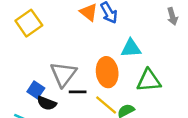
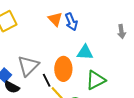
green triangle: (149, 81) -> (96, 80), turned -30
black line: (78, 92) -> (47, 80), moved, turned 56

